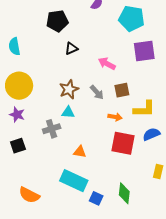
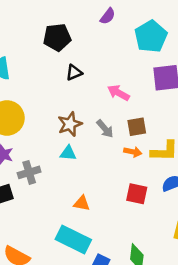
cyan pentagon: (131, 18) -> (151, 36), turned 30
orange arrow: (115, 117) -> (133, 152), moved
gray cross: (52, 129) -> (29, 172), moved
red square: (123, 143) -> (137, 194), size x0.7

